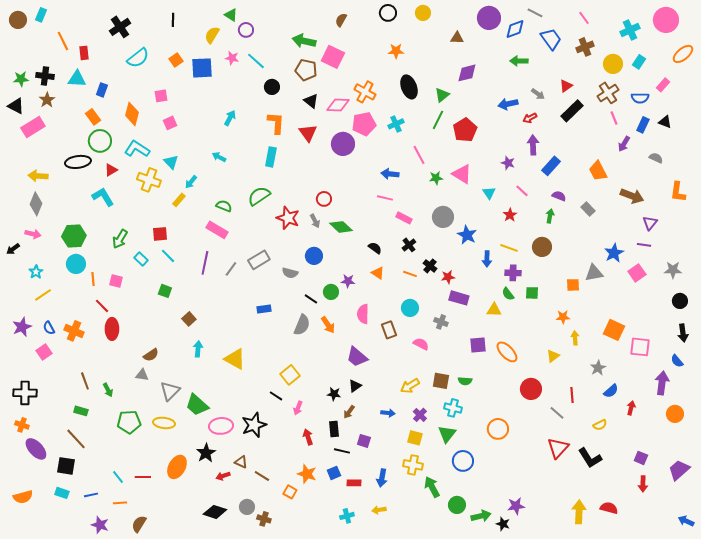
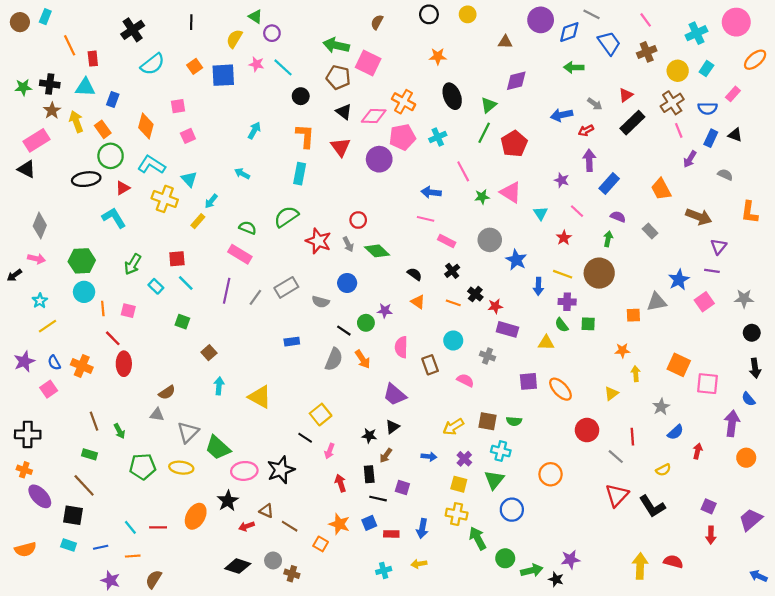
black triangle: (16, 106) -> (27, 169), moved
yellow arrow: (38, 176) -> (76, 122), moved, turned 66
brown circle: (542, 247) -> (599, 273), size x1.4

